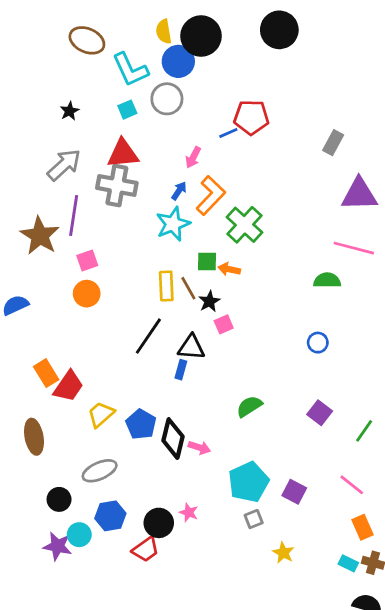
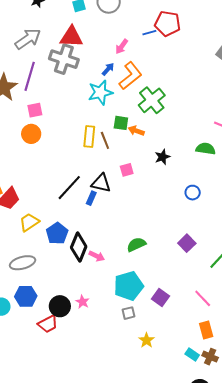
black star: (209, 301) -> (162, 157), moved
black line: (148, 336) -> (69, 188), moved
green semicircle: (249, 406) -> (136, 244), moved

